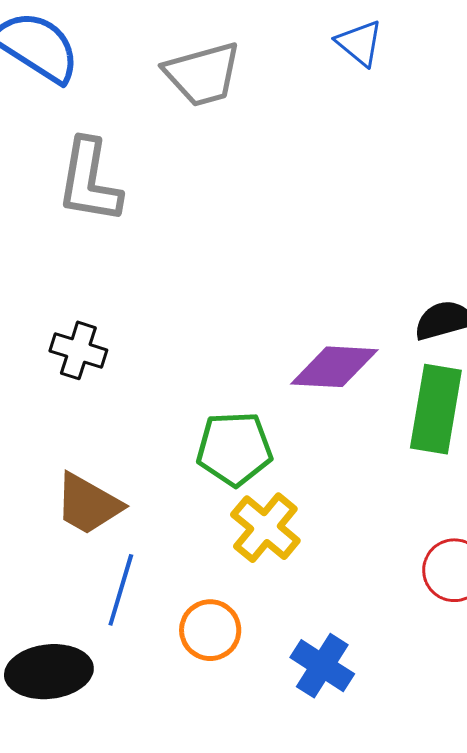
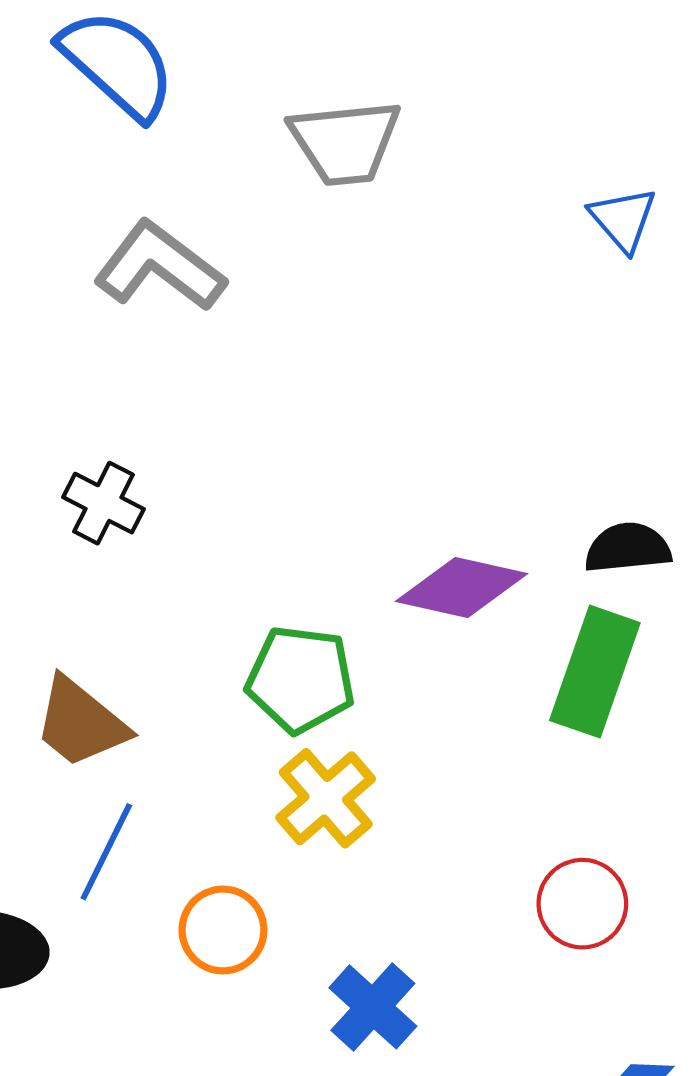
blue triangle: (360, 43) -> (623, 219), moved
gray L-shape: (89, 181) -> (160, 266), turned 108

